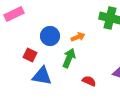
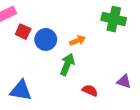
red square: (30, 55) -> (23, 32), moved
blue triangle: (42, 76) -> (21, 90), moved

